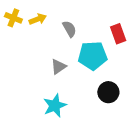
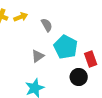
red rectangle: (118, 34) -> (91, 59), moved
cyan pentagon: (93, 56) -> (66, 47), turned 30

